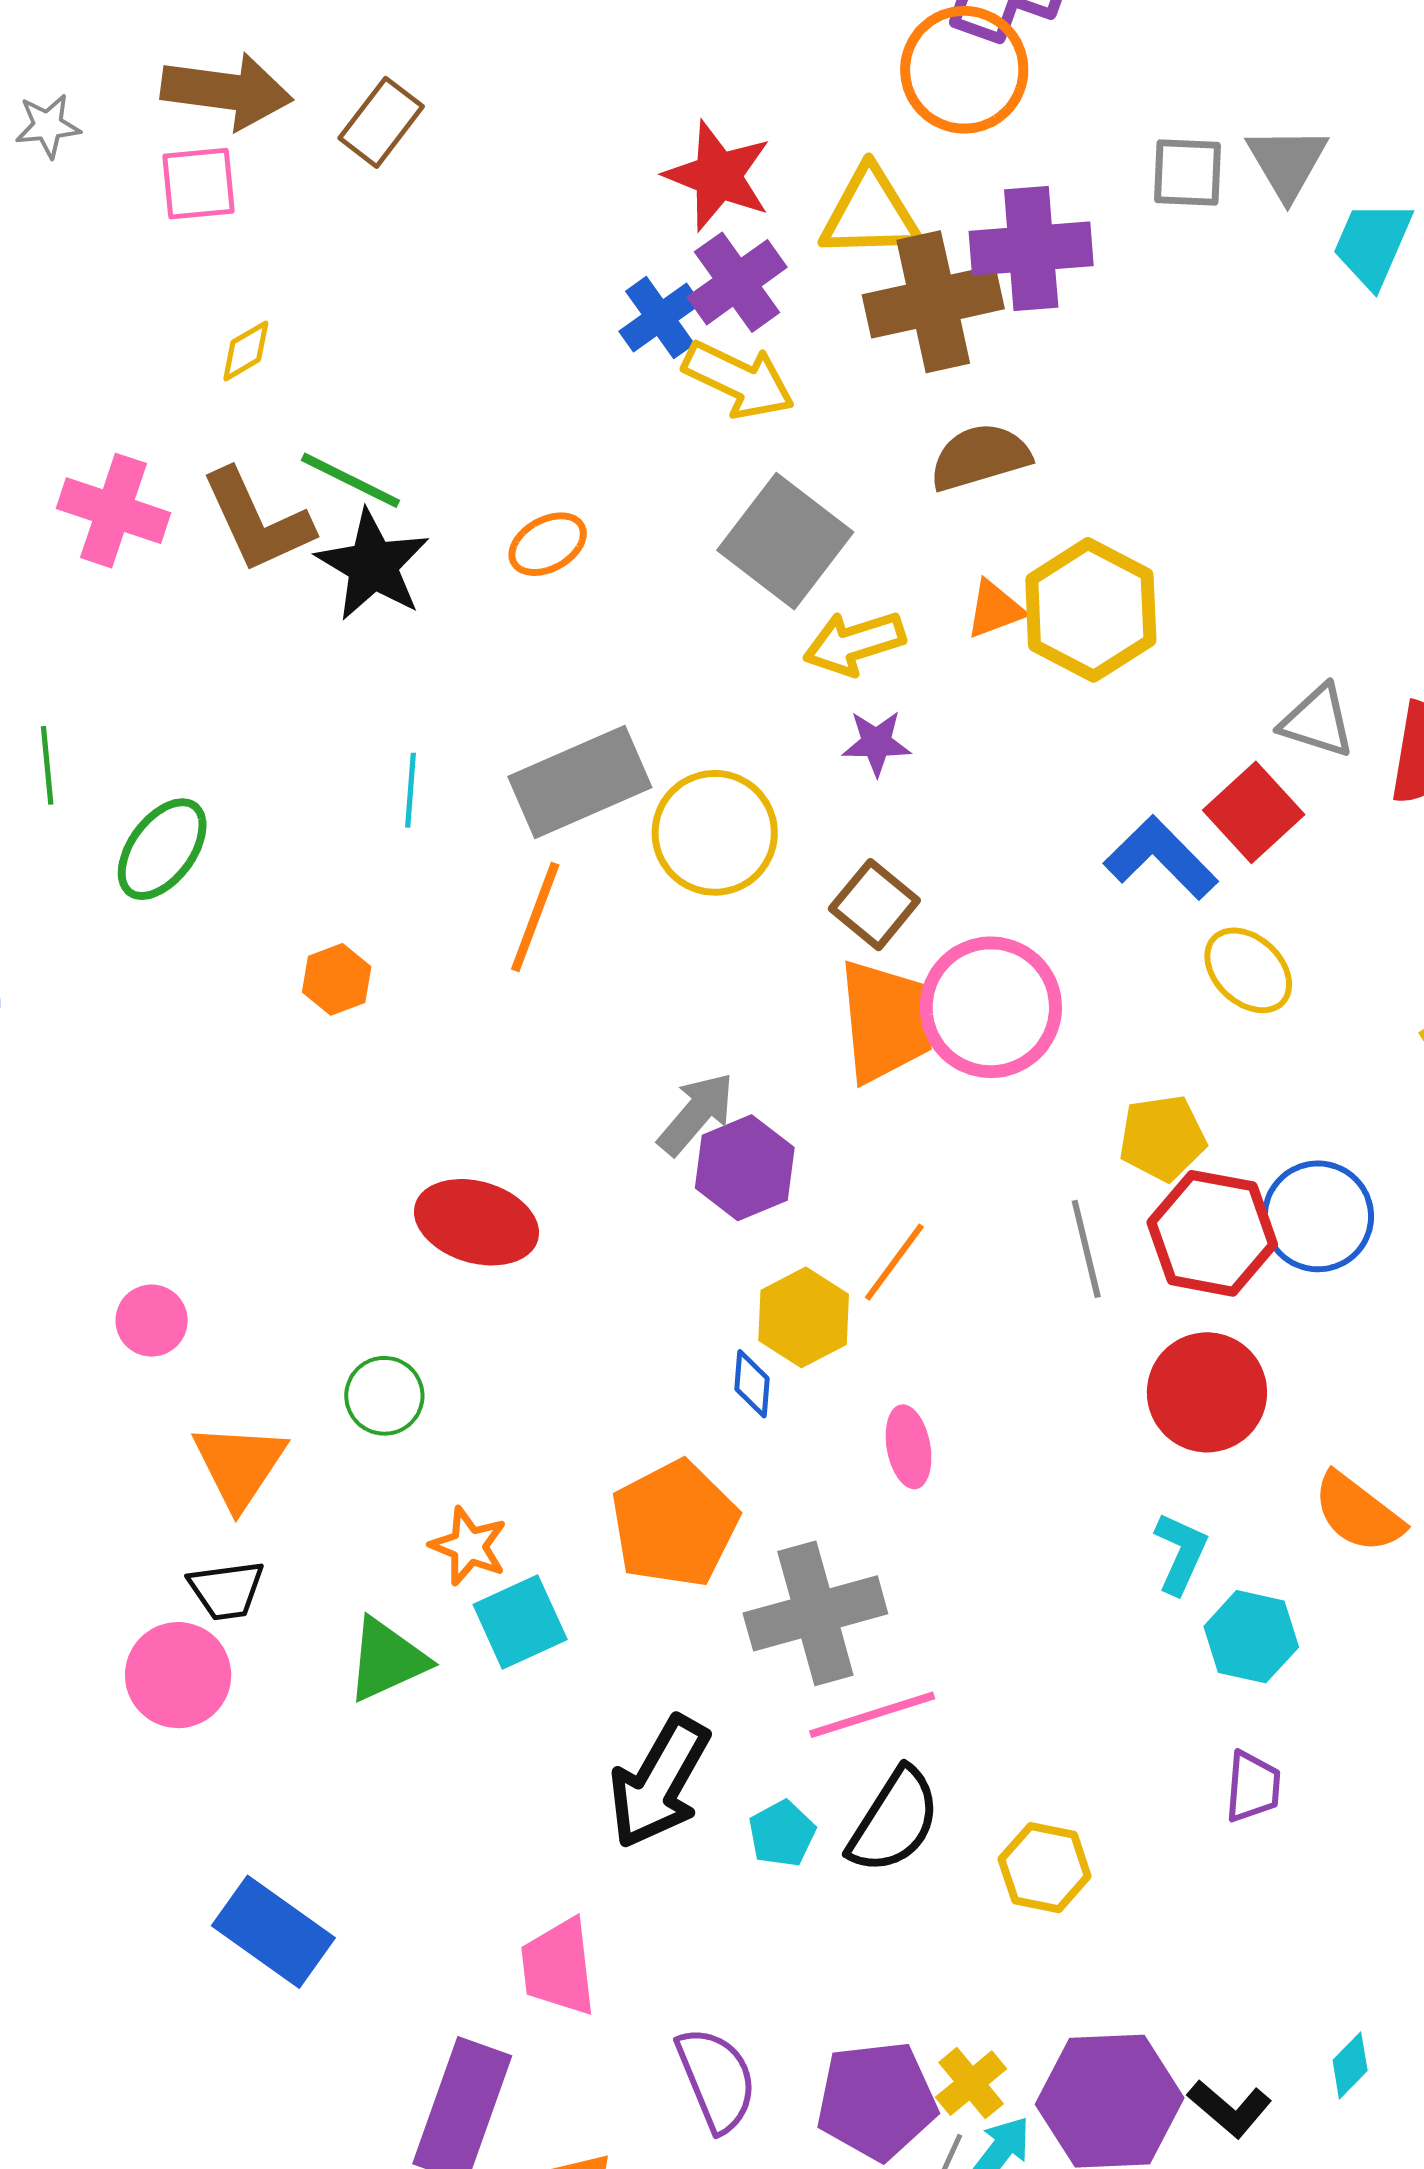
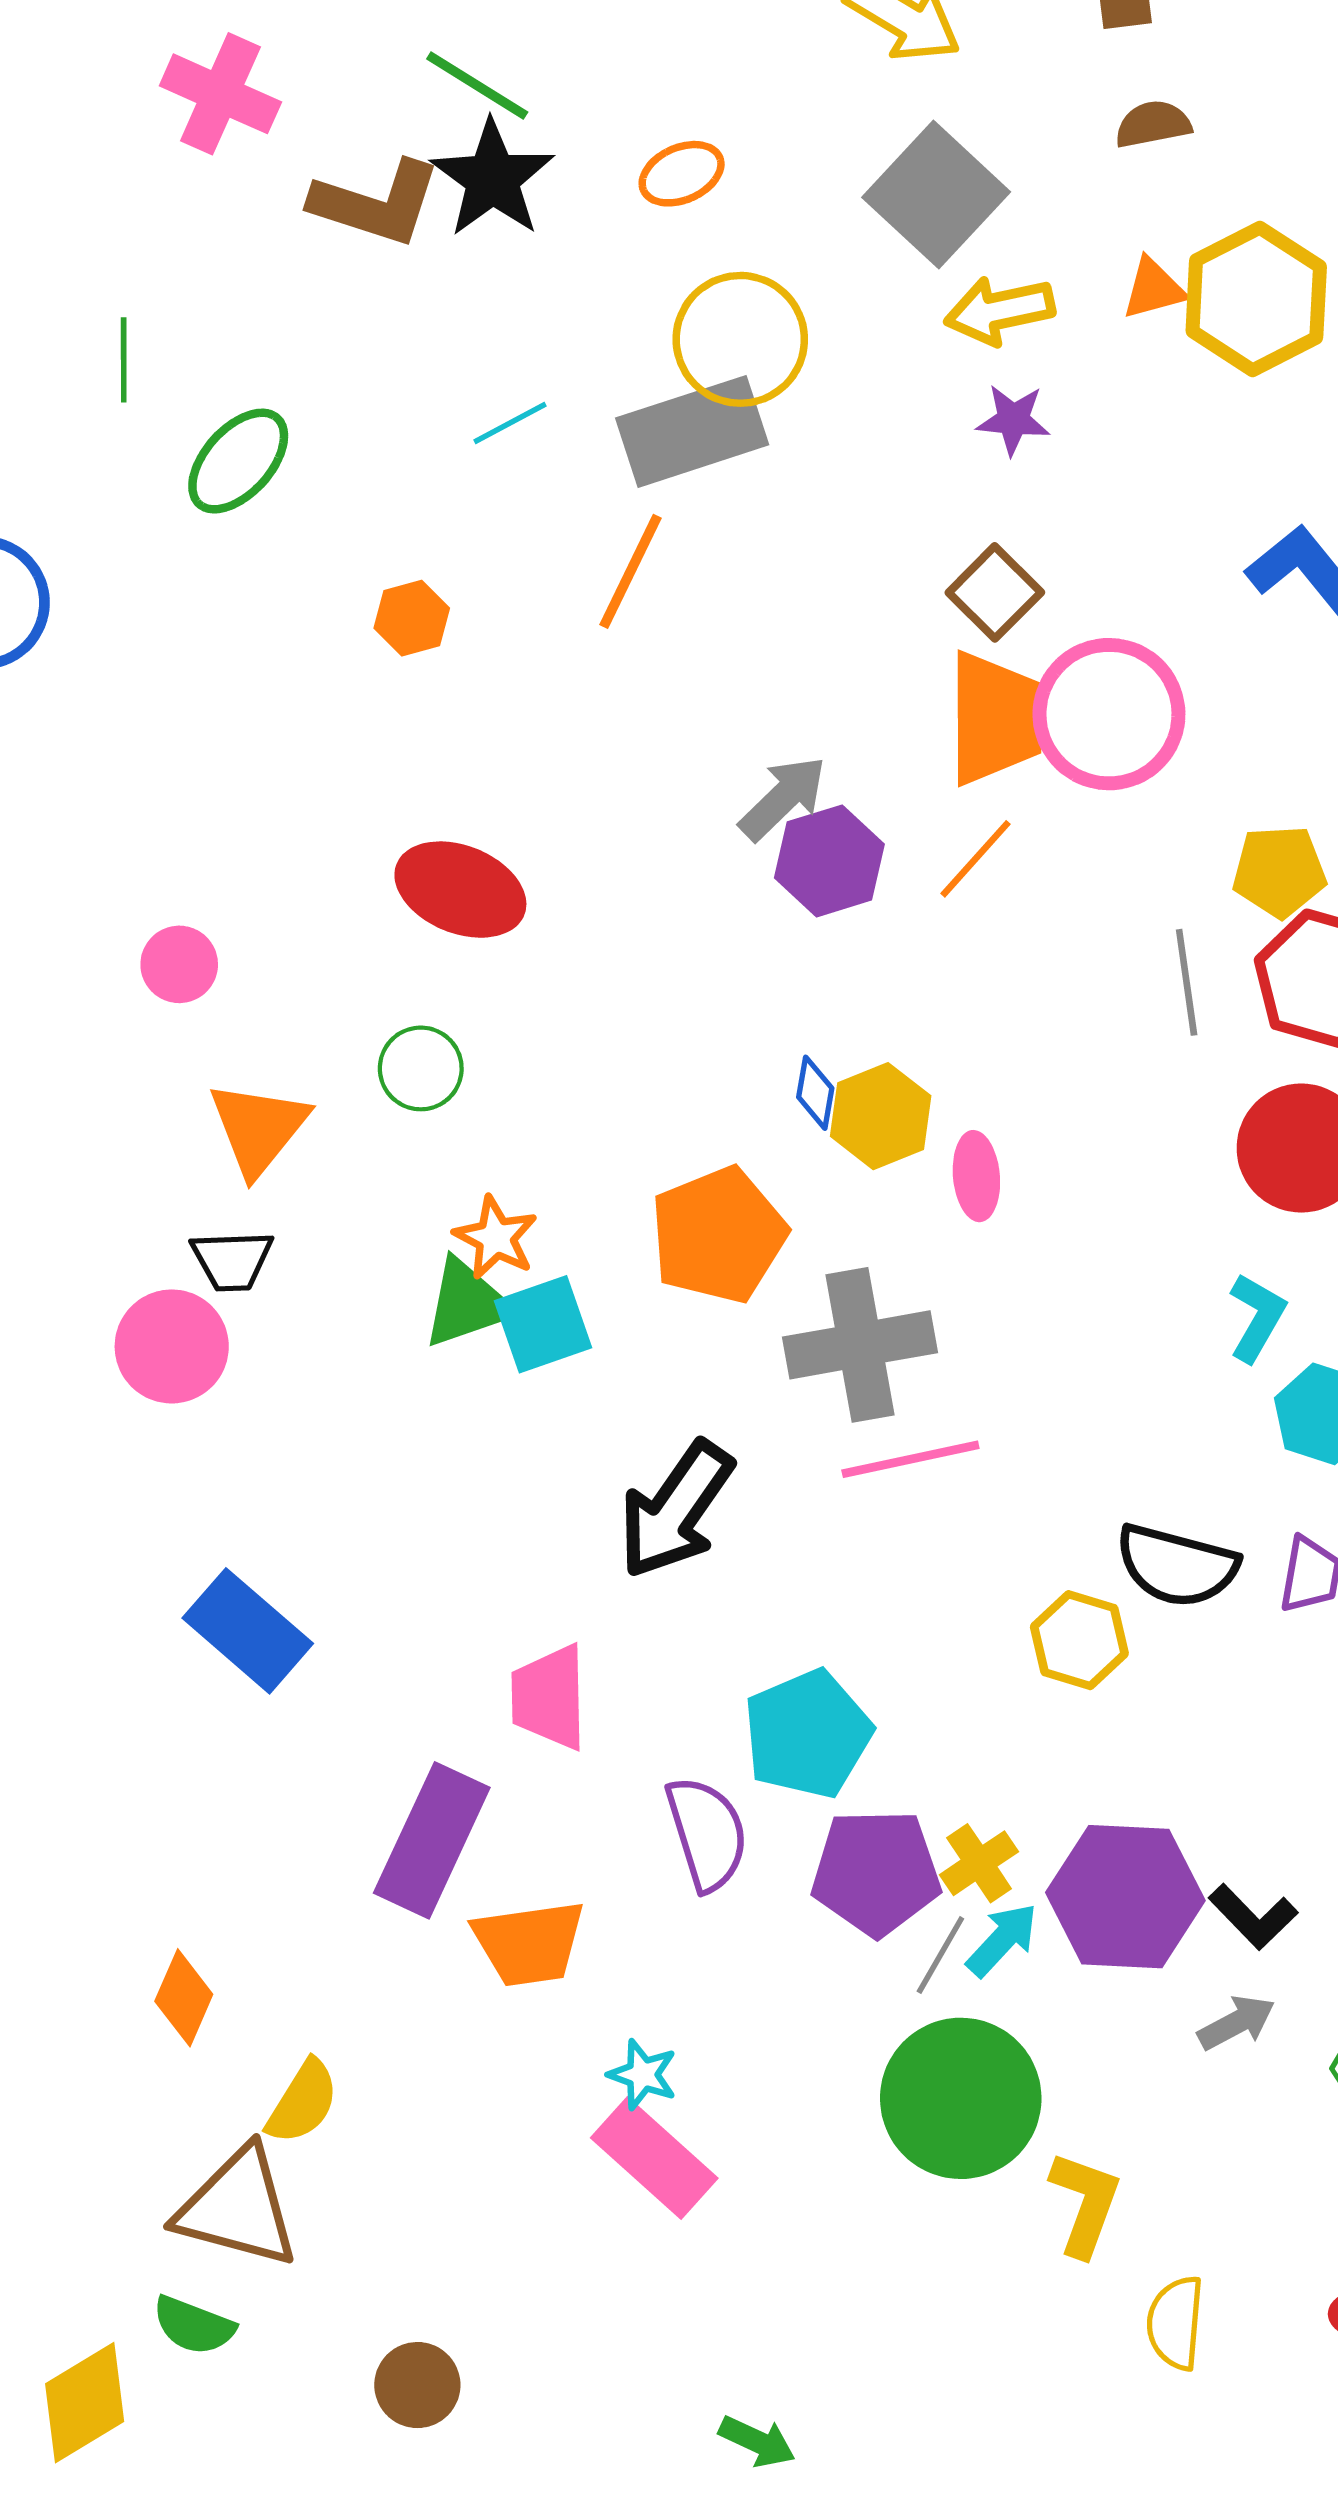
brown semicircle: (980, 457) -> (1153, 124), size x0.7
brown L-shape: (257, 521) -> (376, 203), moved, turned -53
cyan line: (411, 790) -> (510, 423), turned 52
yellow circle: (715, 833) -> (740, 339), moved
red ellipse: (477, 1222) -> (460, 890), moved
orange line: (894, 1262) -> (976, 859), moved
yellow hexagon: (804, 1317) -> (881, 1116), moved
green triangle: (387, 1660) -> (467, 1303), moved
black semicircle: (894, 1821) -> (1177, 1566), moved, turned 67
cyan pentagon: (782, 1834) -> (808, 1734), moved, size x1.8

